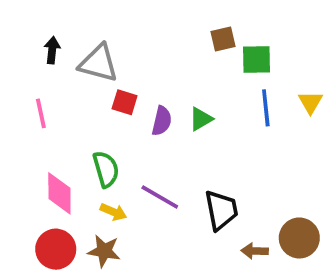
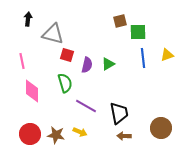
black arrow: (52, 50) -> (28, 19), moved
yellow triangle: (310, 102) -> (167, 55), turned 40
green semicircle: (106, 169) -> (65, 83), moved
pink diamond: (59, 193) -> (32, 91), moved
yellow arrow: (113, 212) -> (80, 132), moved
brown arrow: (255, 251) -> (124, 136), moved

